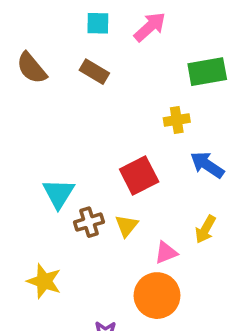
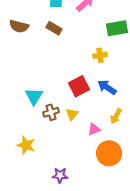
brown semicircle: (32, 68) -> (19, 26), turned -36
blue arrow: (207, 165) -> (107, 87), moved
orange circle: (157, 296) -> (109, 153), moved

